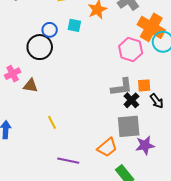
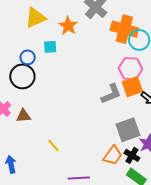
pink hexagon: (131, 50) -> (131, 69), moved
orange square: (144, 85) -> (132, 87), size x1.5
black cross: (131, 100) -> (132, 155), moved

